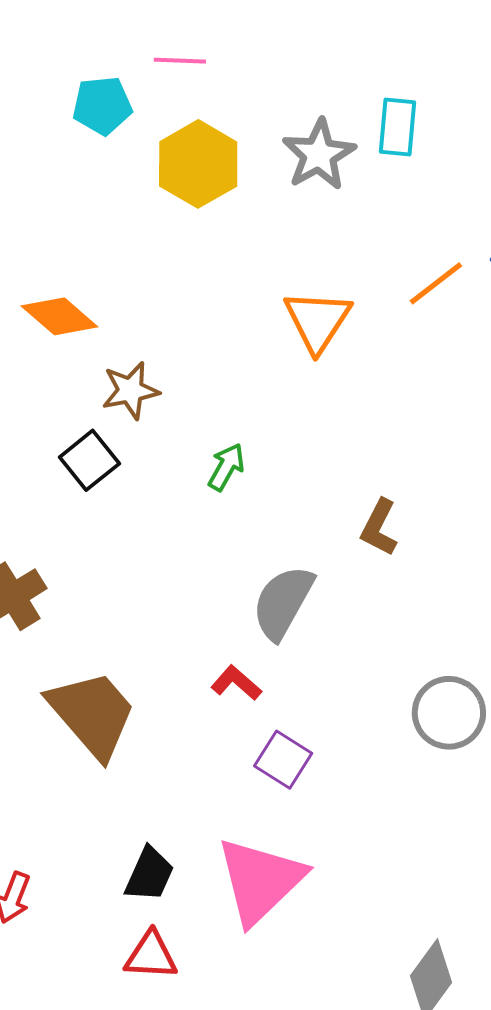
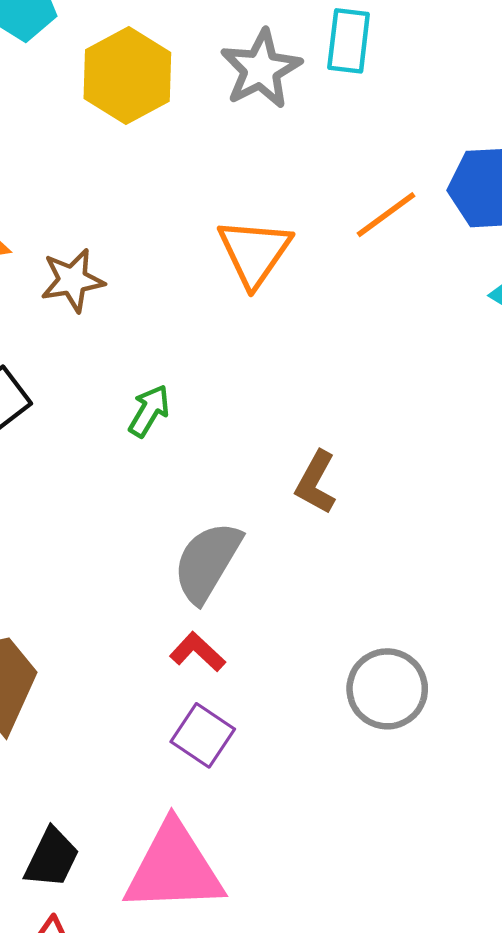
brown star: (130, 390) -> (73, 280), moved
red L-shape: (236, 683) -> (198, 652), moved
pink triangle: (260, 880) -> (174, 868), turned 40

